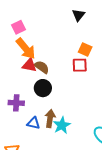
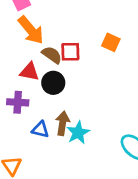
orange square: (85, 50) -> (111, 42), moved
red triangle: (29, 65) -> (29, 72), moved
red square: (80, 65) -> (70, 52), moved

